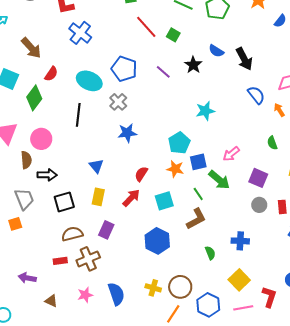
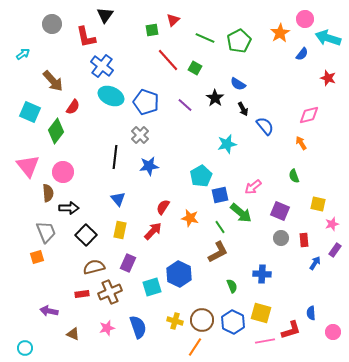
black arrow: (244, 59) -> (243, 109), moved, size x0.6
cyan ellipse: (89, 81) -> (111, 96), moved
blue semicircle: (256, 95) -> (265, 126), moved
black line: (78, 115) -> (115, 157), moved
orange star: (175, 169) -> (190, 218), moved
cyan square: (164, 201) -> (152, 287), moved
black square: (64, 202) -> (86, 235), turned -30
yellow square: (239, 280) -> (261, 313), turned -30
red L-shape: (269, 297) -> (291, 330), turned 55
blue hexagon: (208, 305) -> (233, 322), moved

